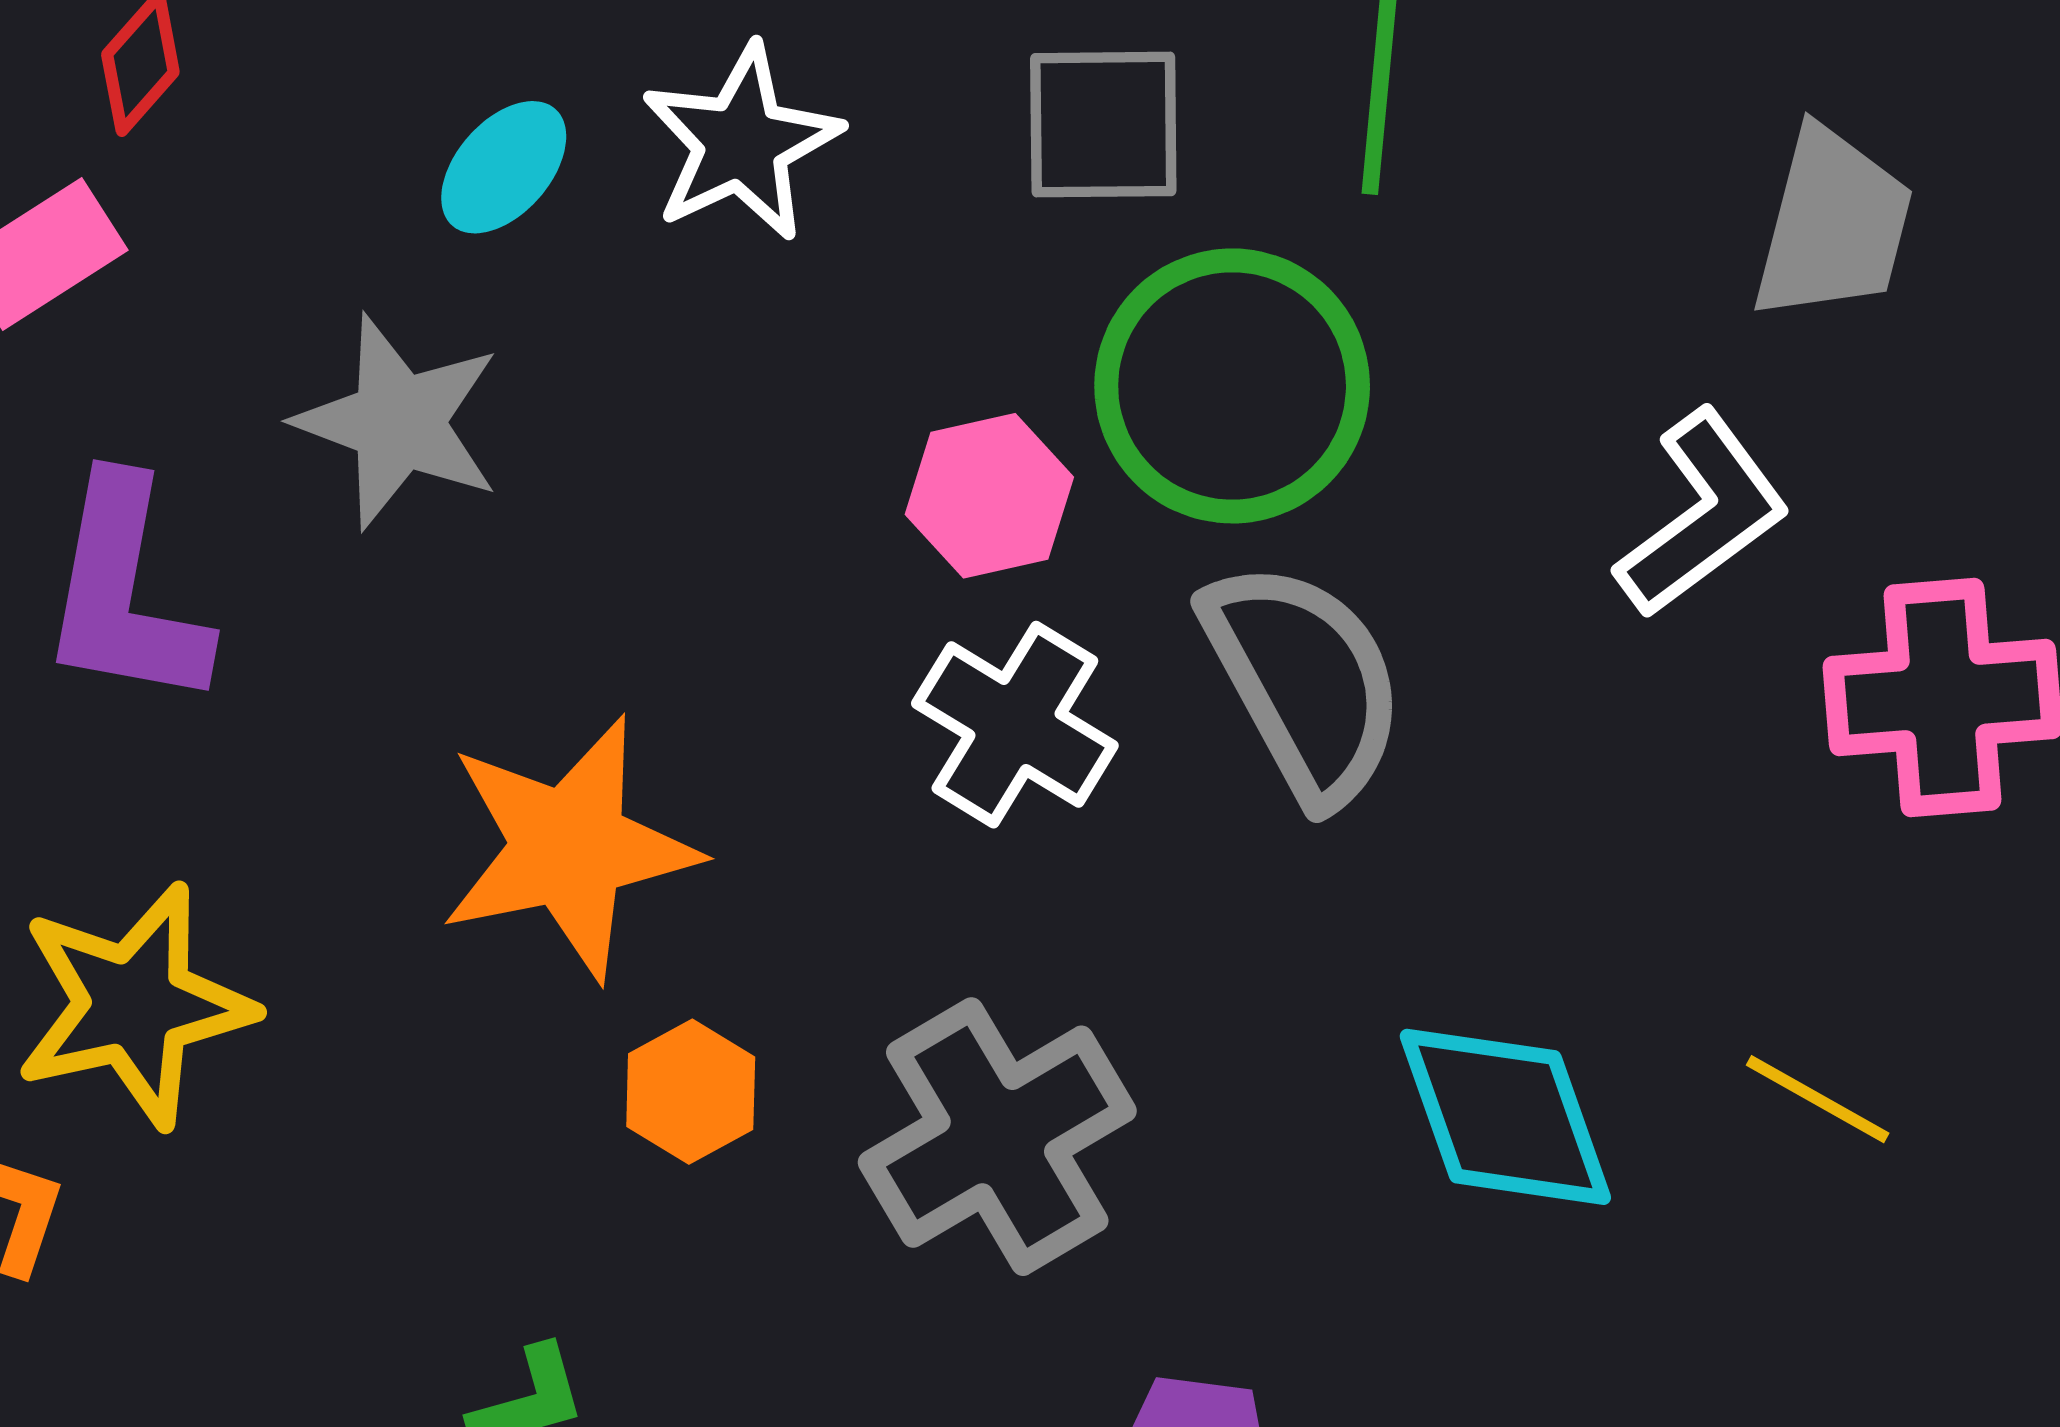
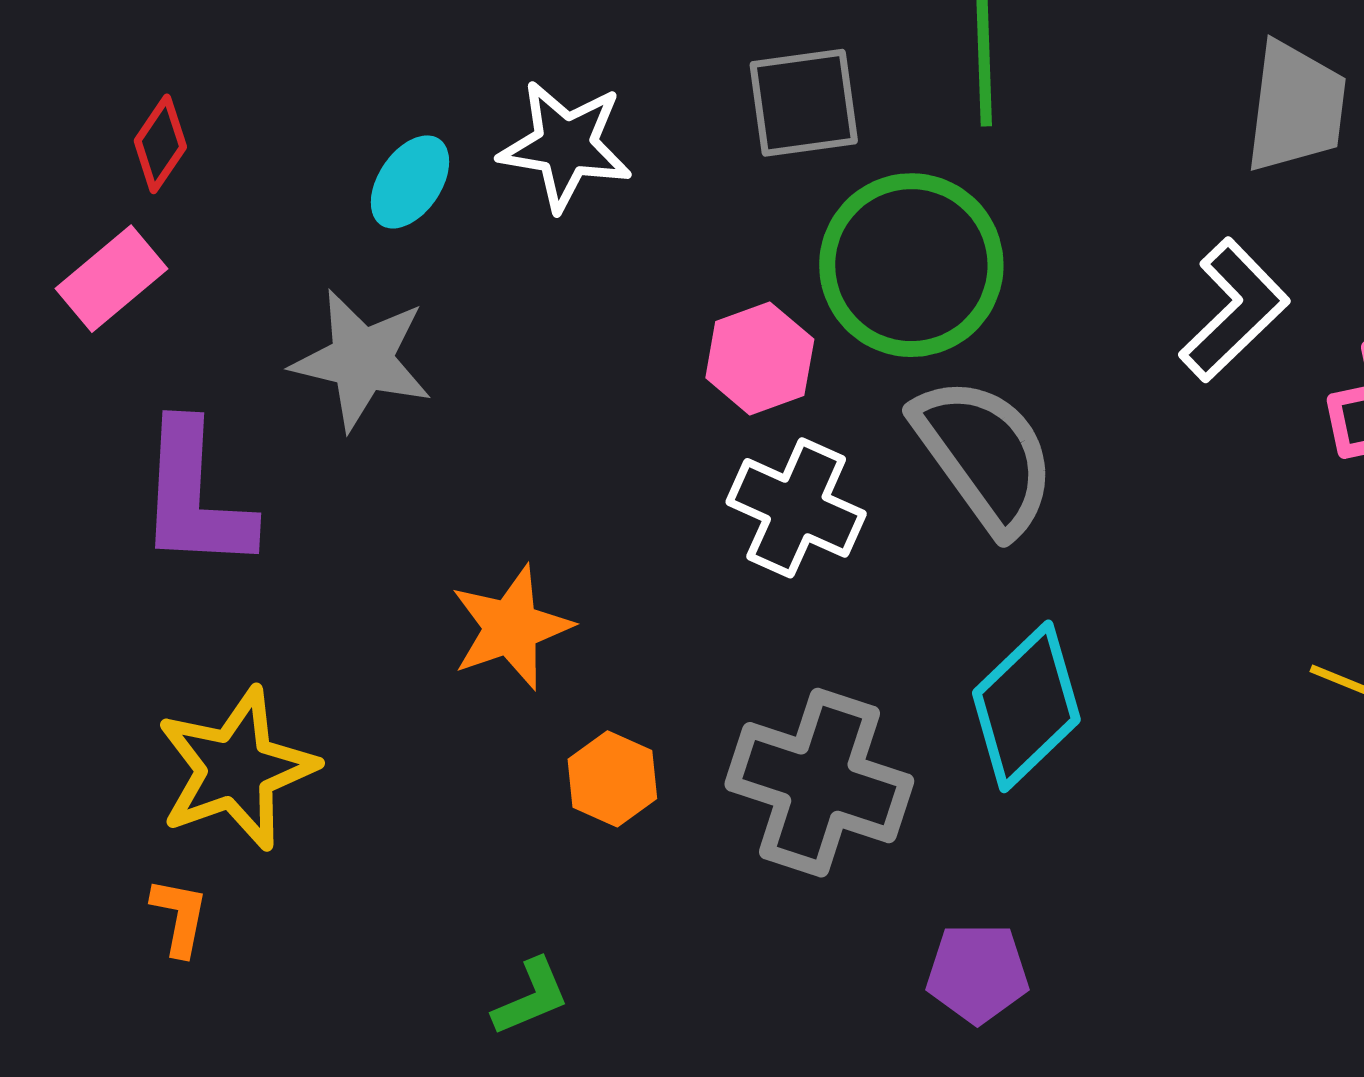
white star: (741, 143) -> (565, 146), turned -30
orange star: (569, 848) -> (511, 627), size x0.7
cyan diamond: (1505, 1117) -> (1026, 706), moved, turned 73
gray cross: (997, 1137) -> (819, 783), turned -34

